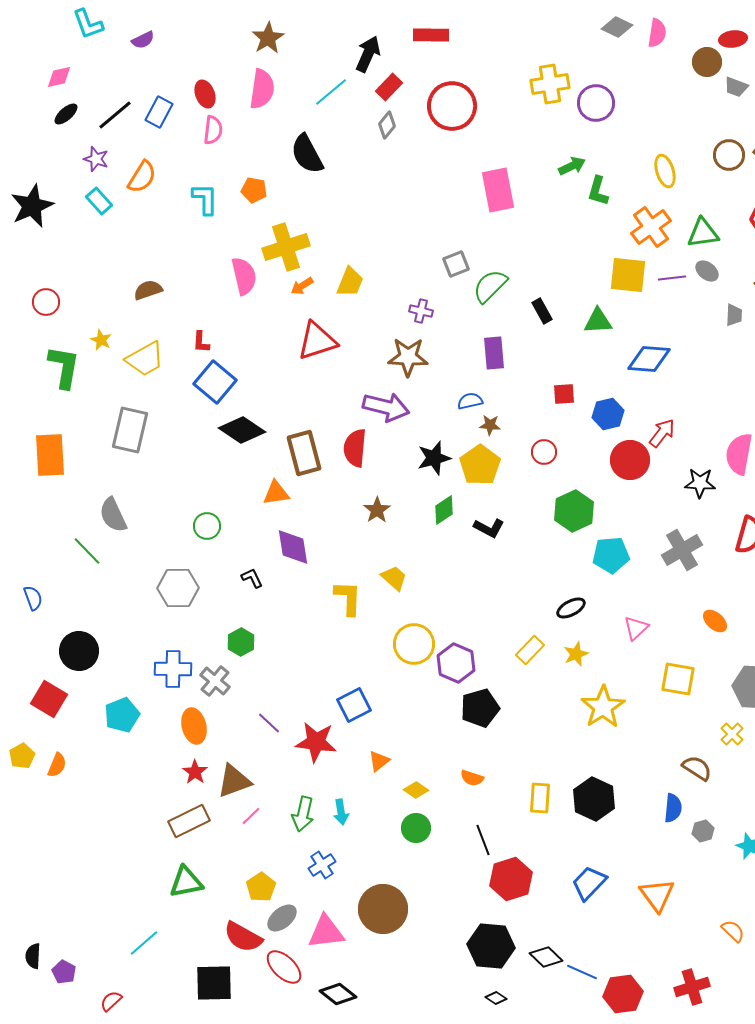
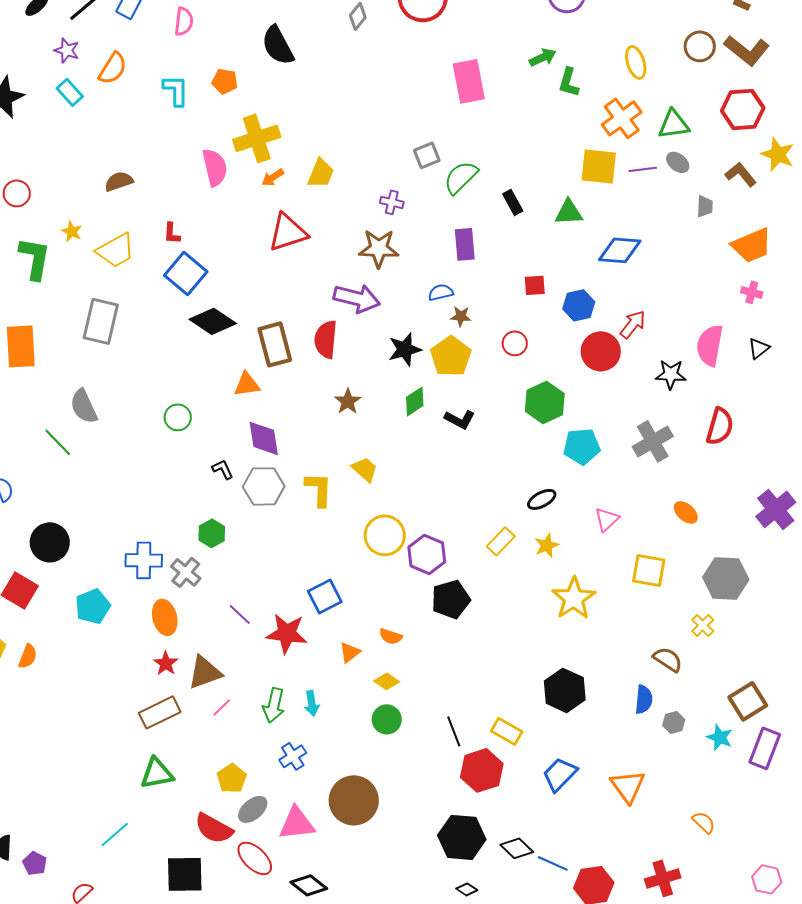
gray hexagon: (178, 588) -> (264, 486), moved
orange semicircle: (472, 778) -> (391, 636), moved
yellow rectangle: (540, 798) -> (507, 731), moved, turned -64

